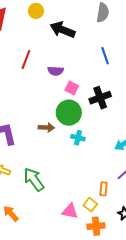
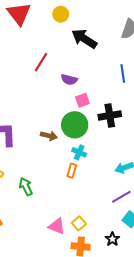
pink square: (72, 88) -> (82, 100), turned 32
green arrow: (34, 179) -> (26, 187), size x0.7
orange rectangle: (103, 189) -> (72, 171), moved

